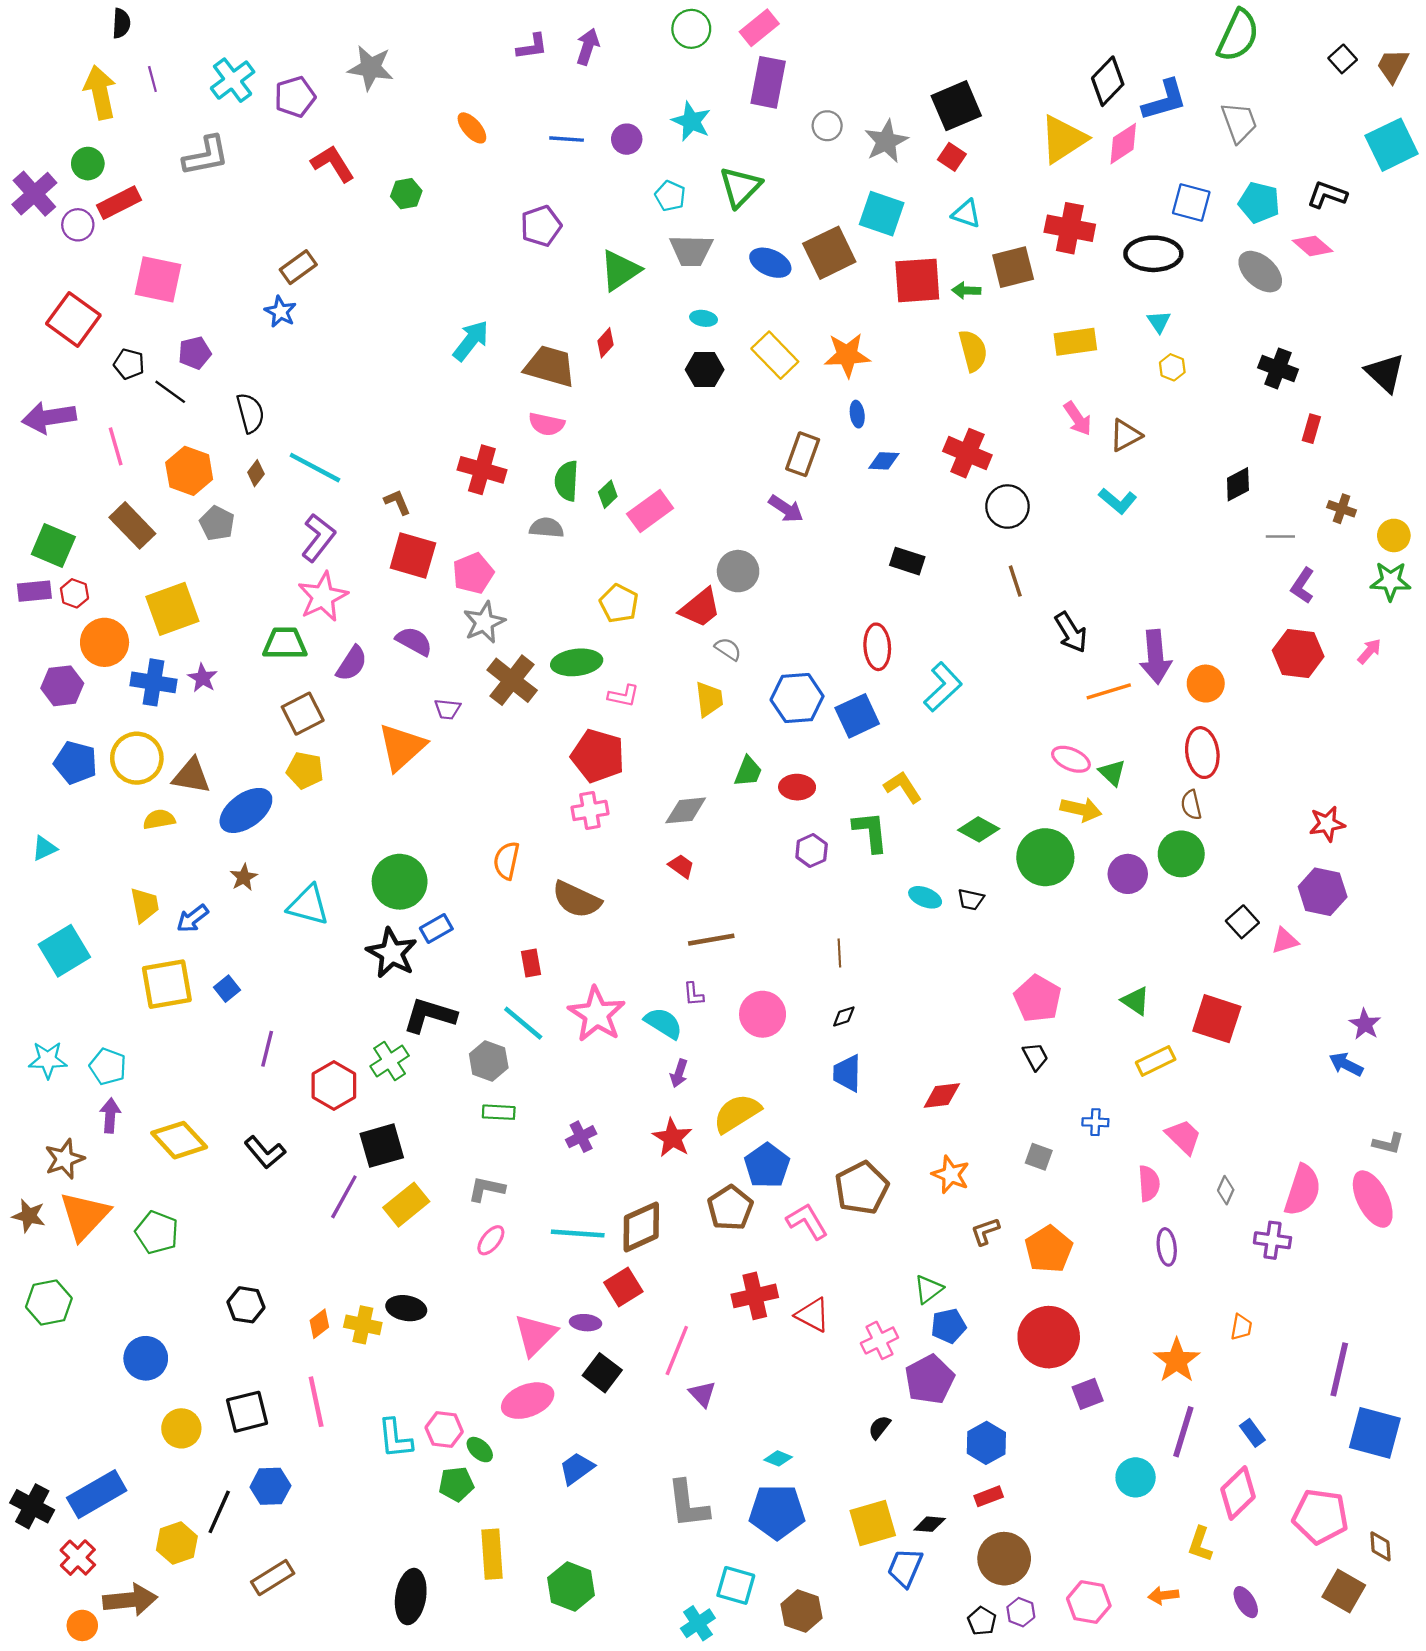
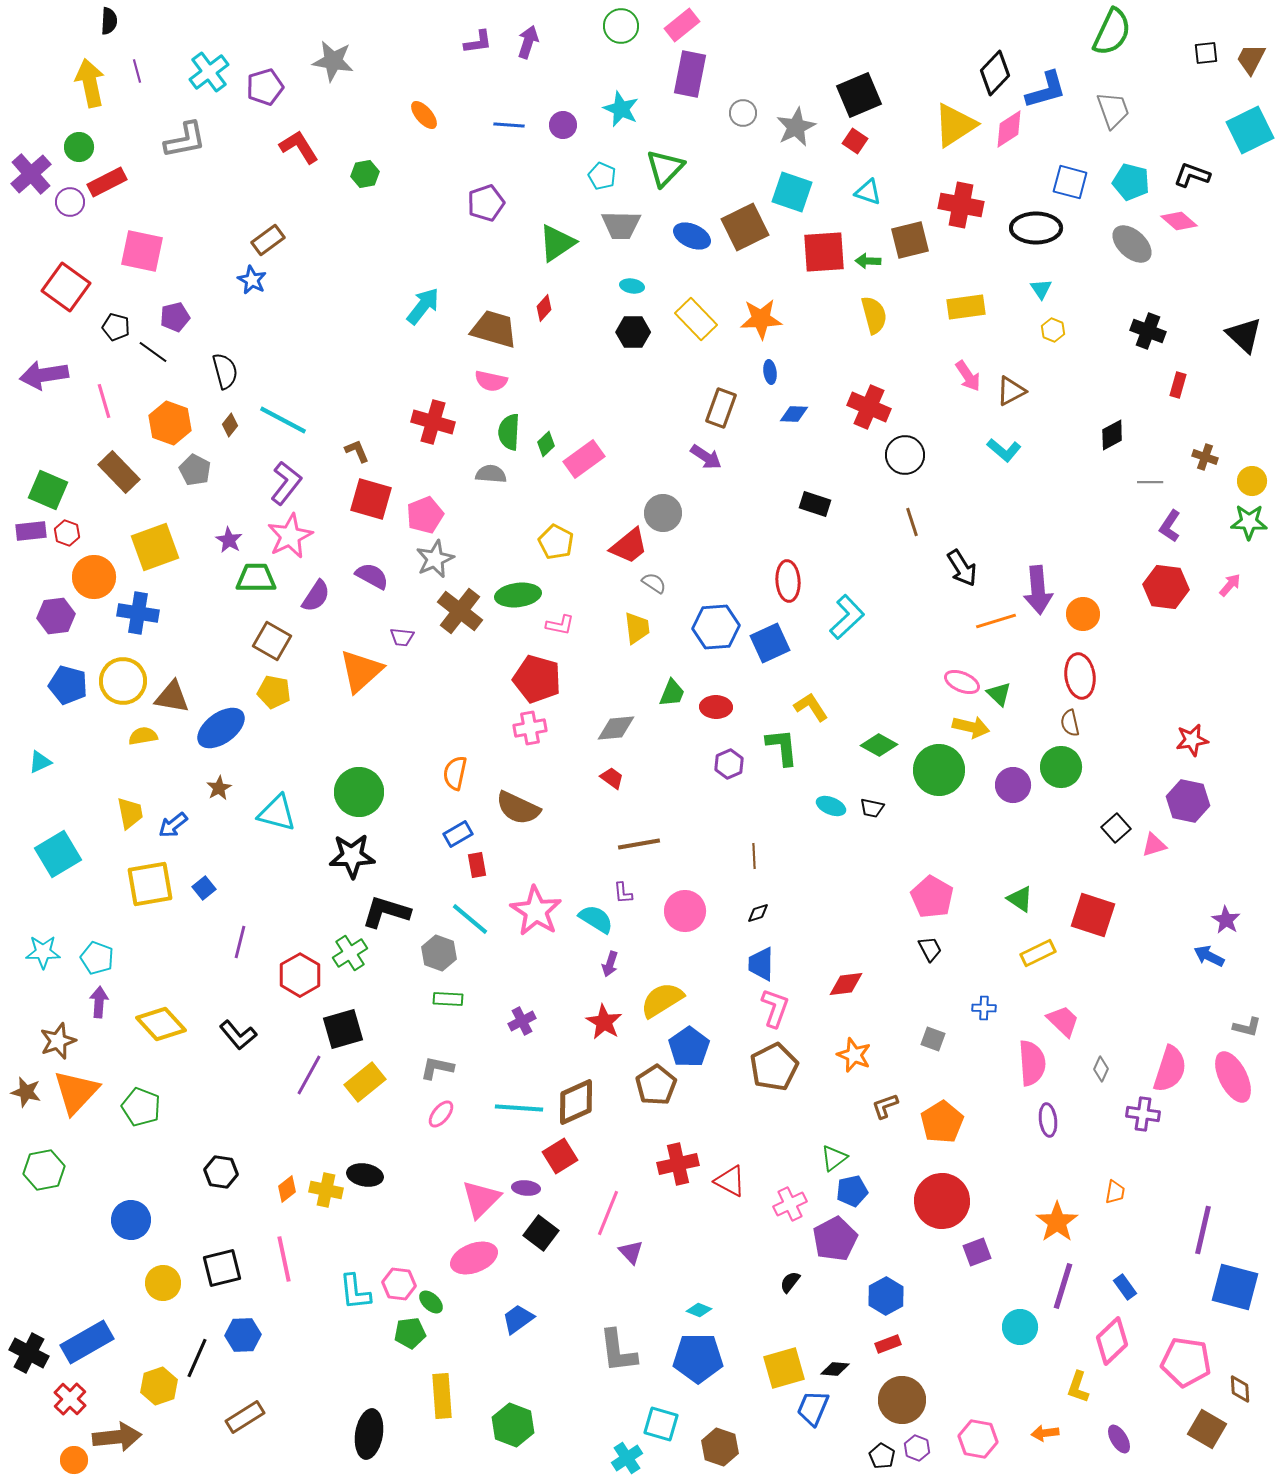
black square: (1343, 59) -> (1206, 53), turned 35
purple star: (203, 678) -> (229, 540), moved
brown square: (303, 714) -> (272, 641), turned -33
blue rectangle: (436, 928) -> (458, 834), moved
black star: (392, 953) -> (352, 856), turned -30
pink semicircle: (1149, 1183) -> (1032, 1063), size x1.4
pink L-shape: (807, 1221) -> (775, 1008), moved, turned 51

